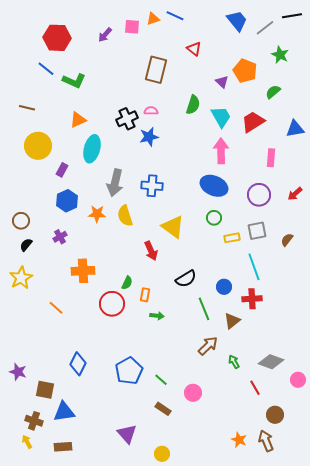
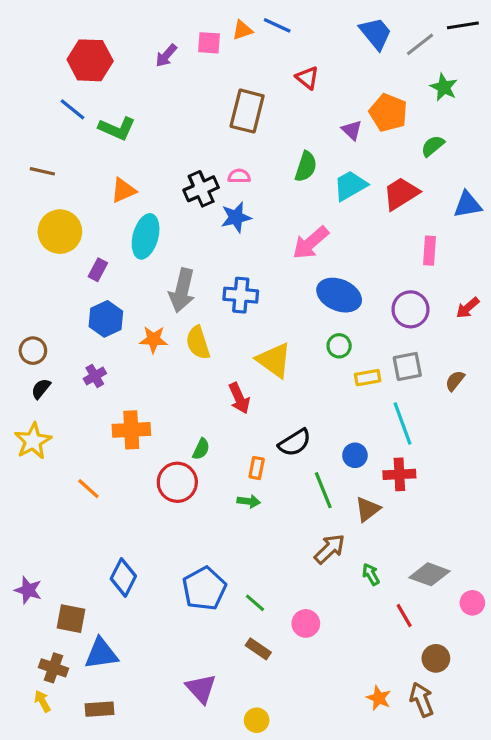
cyan trapezoid: (221, 117) -> (350, 186), turned -90
pink arrow: (221, 151) -> (311, 243), moved, turned -130
orange rectangle: (145, 295) -> (257, 468), moved

